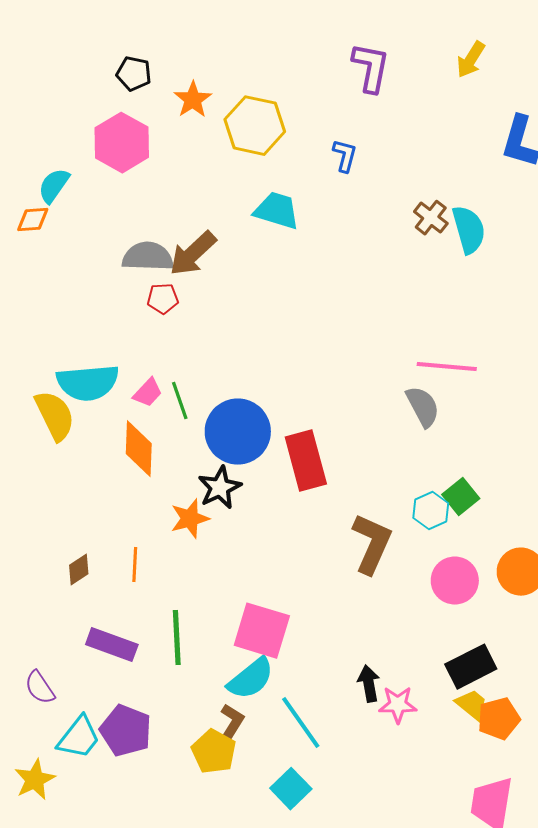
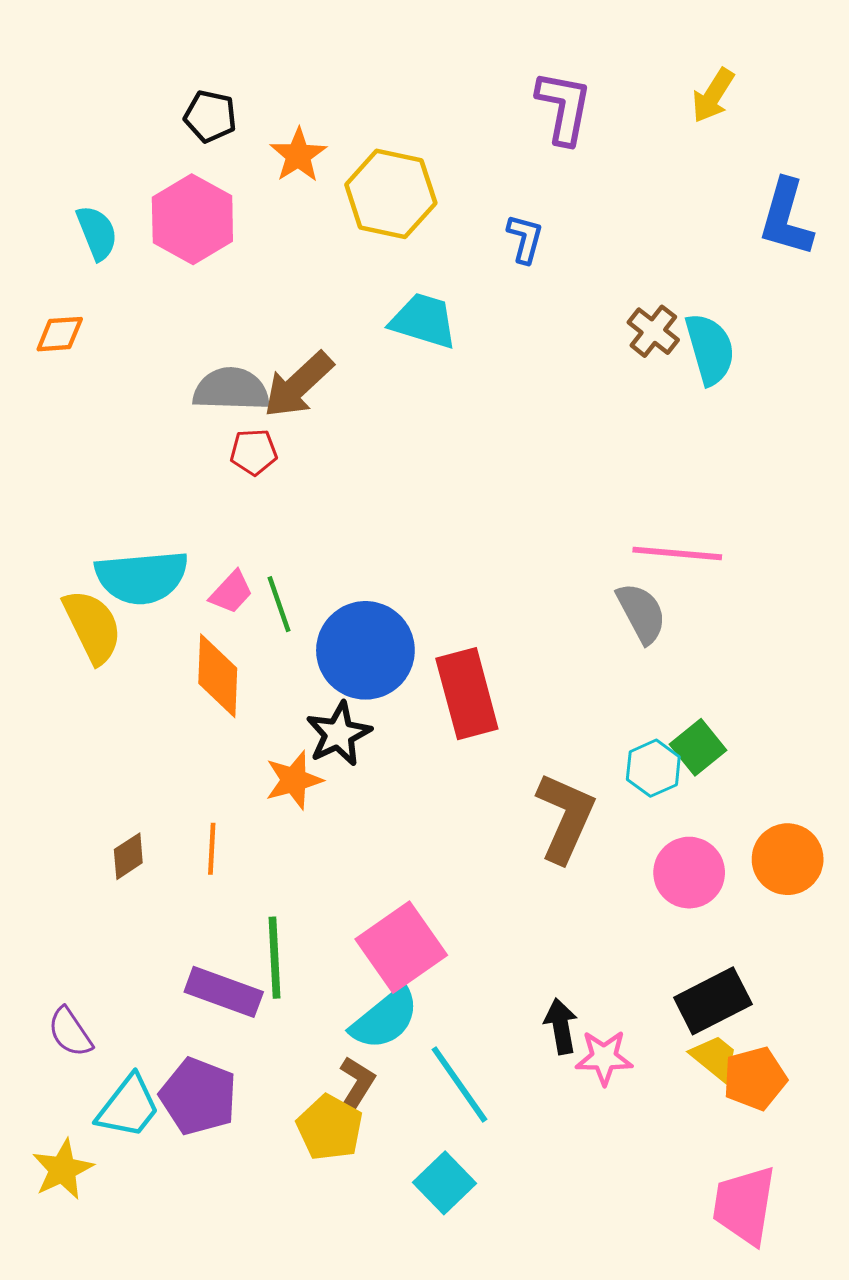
cyan semicircle: (54, 186) -> (97, 233), moved, turned 123
pink square: (262, 631) -> (401, 947), turned 38
purple rectangle: (112, 645) -> (224, 992), moved

